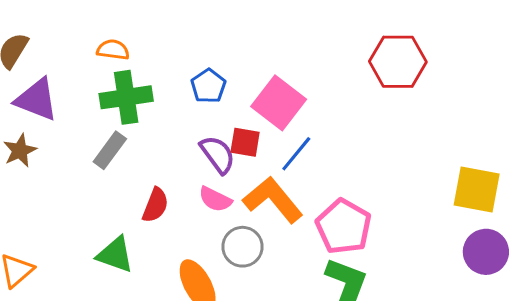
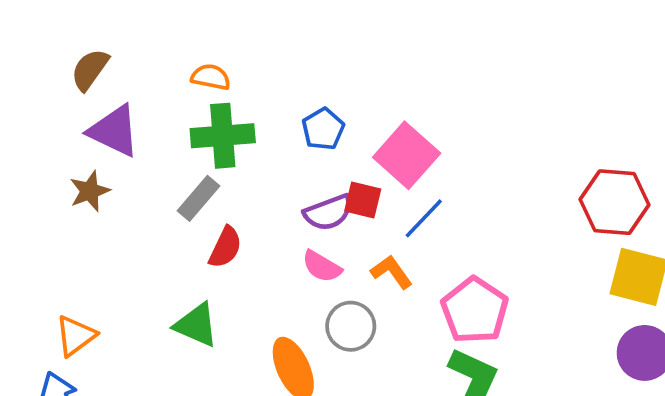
red hexagon: (398, 62) -> (615, 202), moved
purple semicircle: (218, 154) -> (328, 212), turned 102
orange L-shape: (273, 200) -> (391, 272), size x0.6
red semicircle: (155, 205) -> (225, 247), moved

